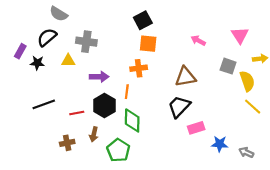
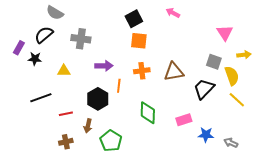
pink arrow: (198, 41) -> (173, 13), moved
yellow triangle: (68, 61) -> (64, 71), moved
orange cross: (139, 68) -> (142, 71), moved
purple arrow: (99, 77) -> (104, 66), moved
black trapezoid: (179, 107) -> (204, 89), moved
red line: (77, 113) -> (66, 114), moved
green diamond: (132, 120) -> (148, 113), moved
brown cross: (67, 143) -> (66, 142), moved

